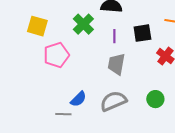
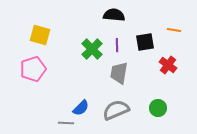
green cross: (83, 24) -> (92, 49), moved
pink pentagon: (56, 55) -> (33, 69), moved

